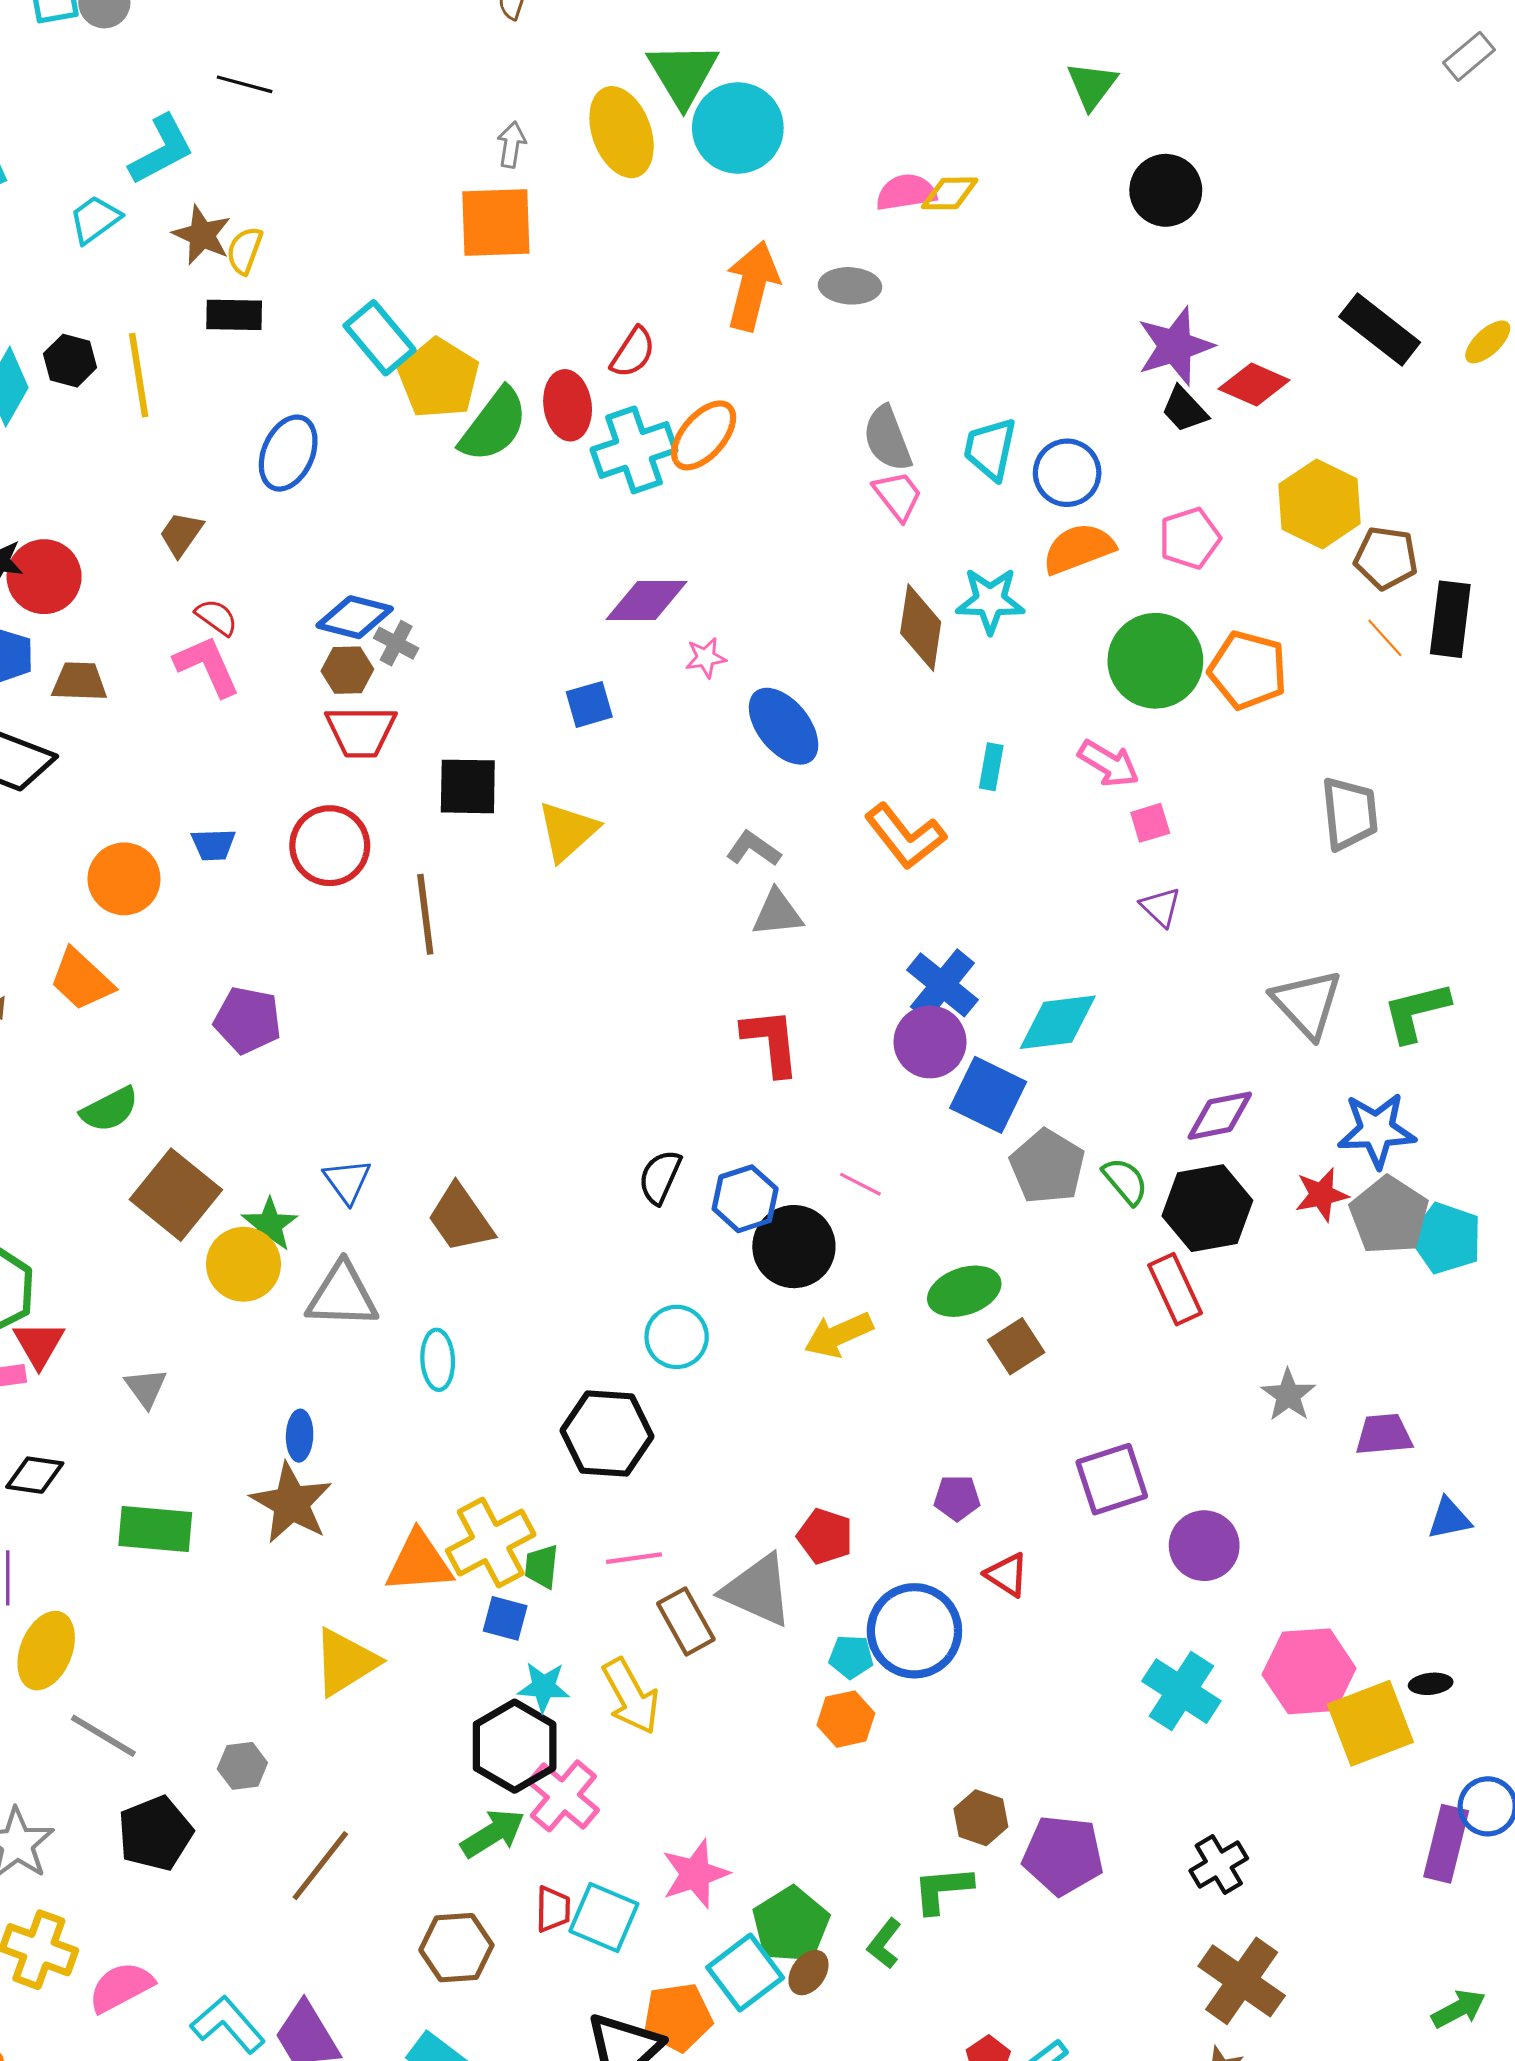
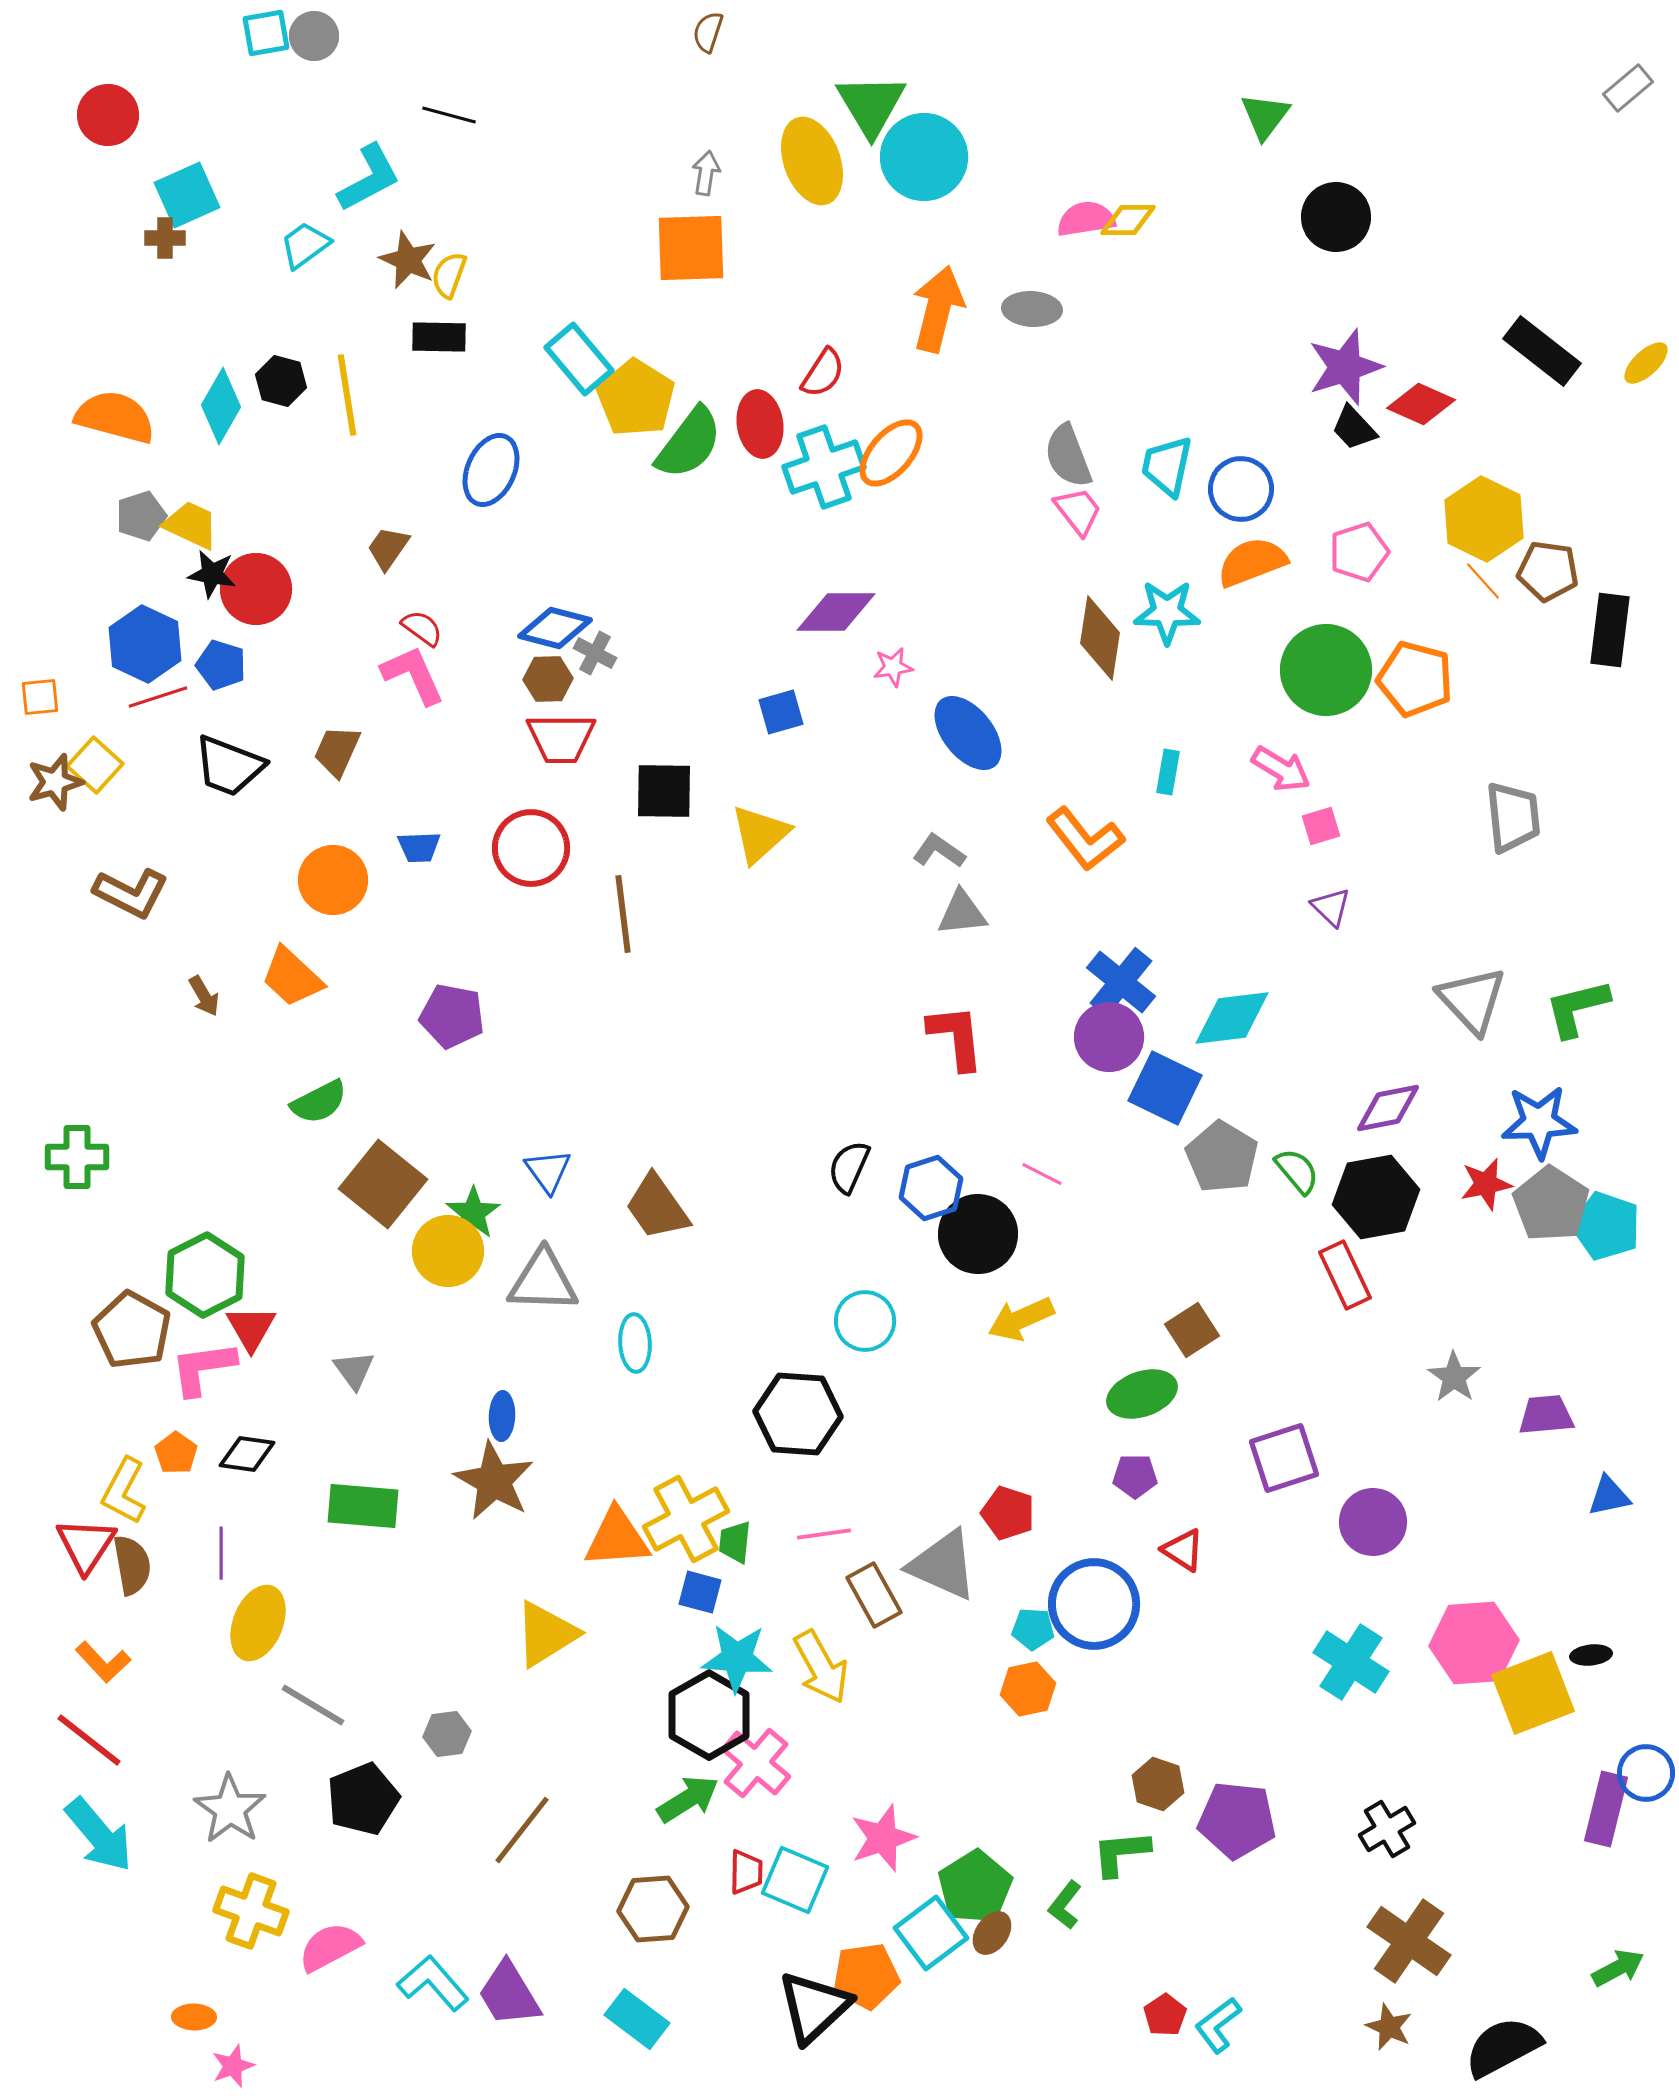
orange line: (1385, 638) -> (1483, 581), moved
brown trapezoid: (79, 682) -> (337, 751), moved, turned -68
green ellipse: (964, 1291) -> (1142, 1394), moved
cyan star: (544, 1687) -> (737, 1658), size x1.4

